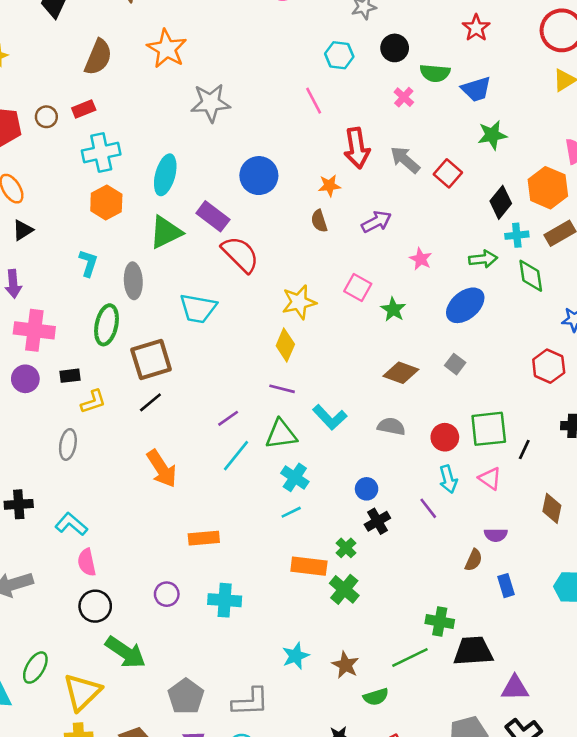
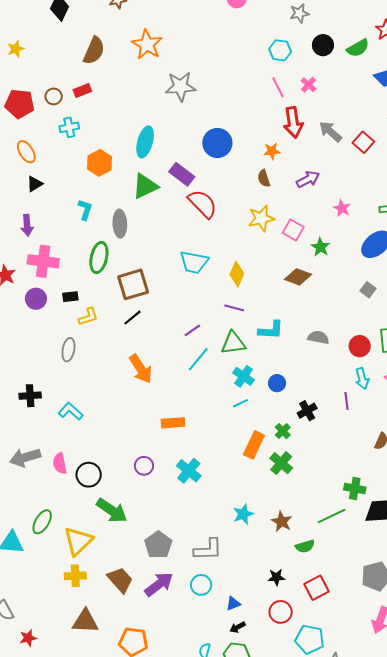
green semicircle: (435, 73) -> (358, 48), moved, turned -35
pink cross: (404, 97) -> (308, 85), moved
pink line: (314, 101) -> (278, 87), moved
cyan cross: (101, 152) -> (69, 127), moved, size x0.7
yellow star: (299, 302) -> (261, 218), moved
cyan trapezoid: (198, 308) -> (194, 262), moved
brown diamond: (401, 373) -> (298, 277), moved
cyan L-shape: (330, 417) -> (271, 330), turned -44
blue circle: (367, 489) -> (277, 383), moved
purple line: (428, 508) -> (346, 401), turned 30
pink semicircle: (87, 562) -> (60, 463), moved
orange rectangle: (309, 566) -> (254, 445), turned -72
cyan cross: (225, 600) -> (189, 471), turned 35

